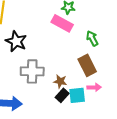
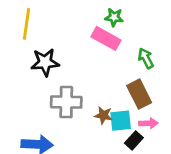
black star: (16, 41) -> (45, 62), turned -30
black rectangle: (62, 95) -> (134, 140), moved
cyan square: (77, 95) -> (121, 121), moved

